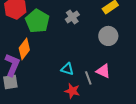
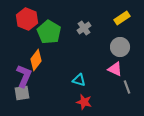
pink triangle: (103, 71) -> (115, 69), moved
gray line: (88, 78) -> (127, 87), moved

